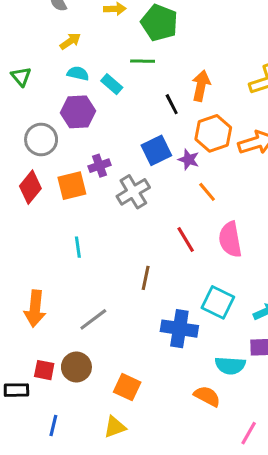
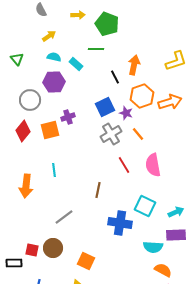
gray cross: (133, 192) -> (111, 134), moved
orange arrow: (35, 309) -> (26, 186), moved
orange semicircle: (207, 396) -> (163, 270), moved

